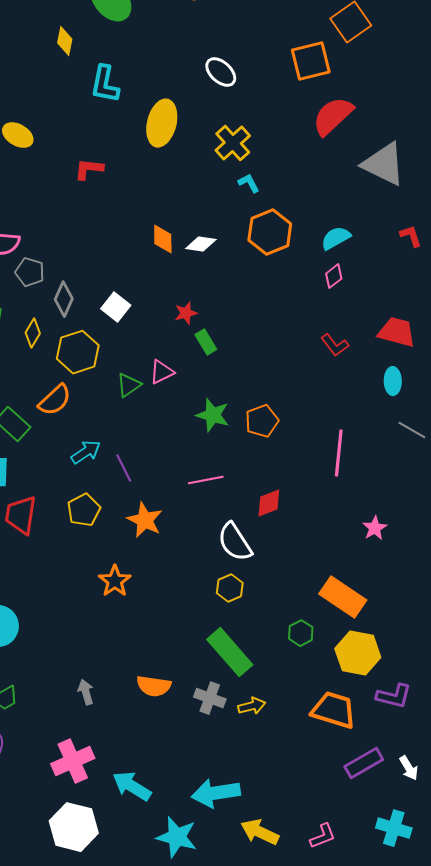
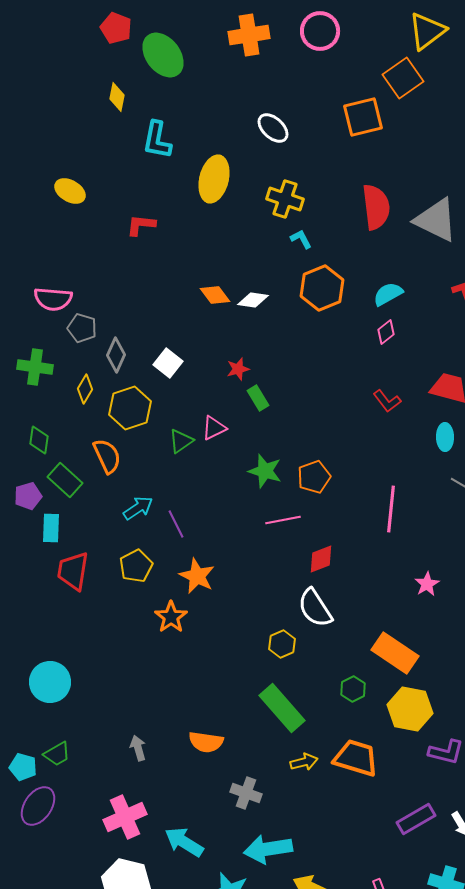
red semicircle: (333, 116) -> (376, 207), moved, turned 126
yellow cross: (233, 143) -> (285, 199), turned -30
orange diamond: (163, 239) -> (215, 295), turned -36
orange semicircle: (55, 400) -> (107, 456), turned -72
pink line: (206, 480) -> (283, 520), moved
white semicircle: (235, 542) -> (315, 608), moved
orange star: (115, 581) -> (171, 617), moved
gray cross: (210, 698) -> (246, 793), moved
orange trapezoid: (334, 710) -> (356, 758), moved

